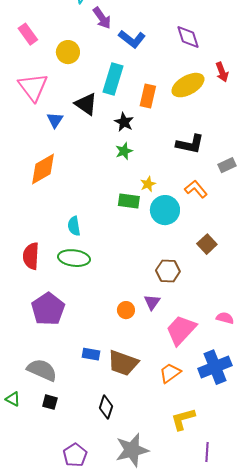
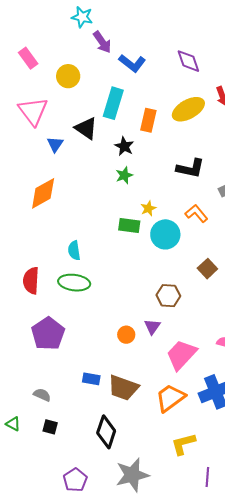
gray semicircle: (42, 370) -> (42, 395), size x0.6
orange trapezoid: (170, 373) -> (170, 398), size x1.4
black diamond: (106, 407) -> (106, 432), size x1.4

